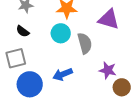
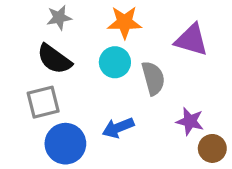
black semicircle: (23, 31) -> (54, 59), size x1.6

